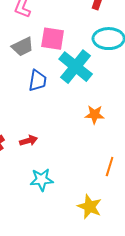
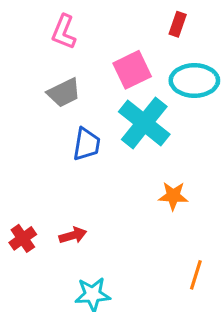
pink square: (53, 39) -> (132, 70), moved, turned -35

